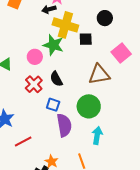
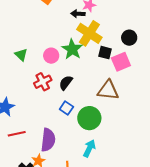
pink square: (121, 53) -> (121, 62), moved
black semicircle: (56, 79) -> (66, 83), turned 49
blue square: (53, 105) -> (66, 108), moved
purple semicircle: (64, 125) -> (48, 140), moved

